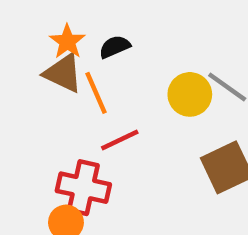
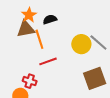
brown triangle: (63, 73) -> (26, 29), turned -42
red cross: (83, 188) -> (30, 81), size x0.6

